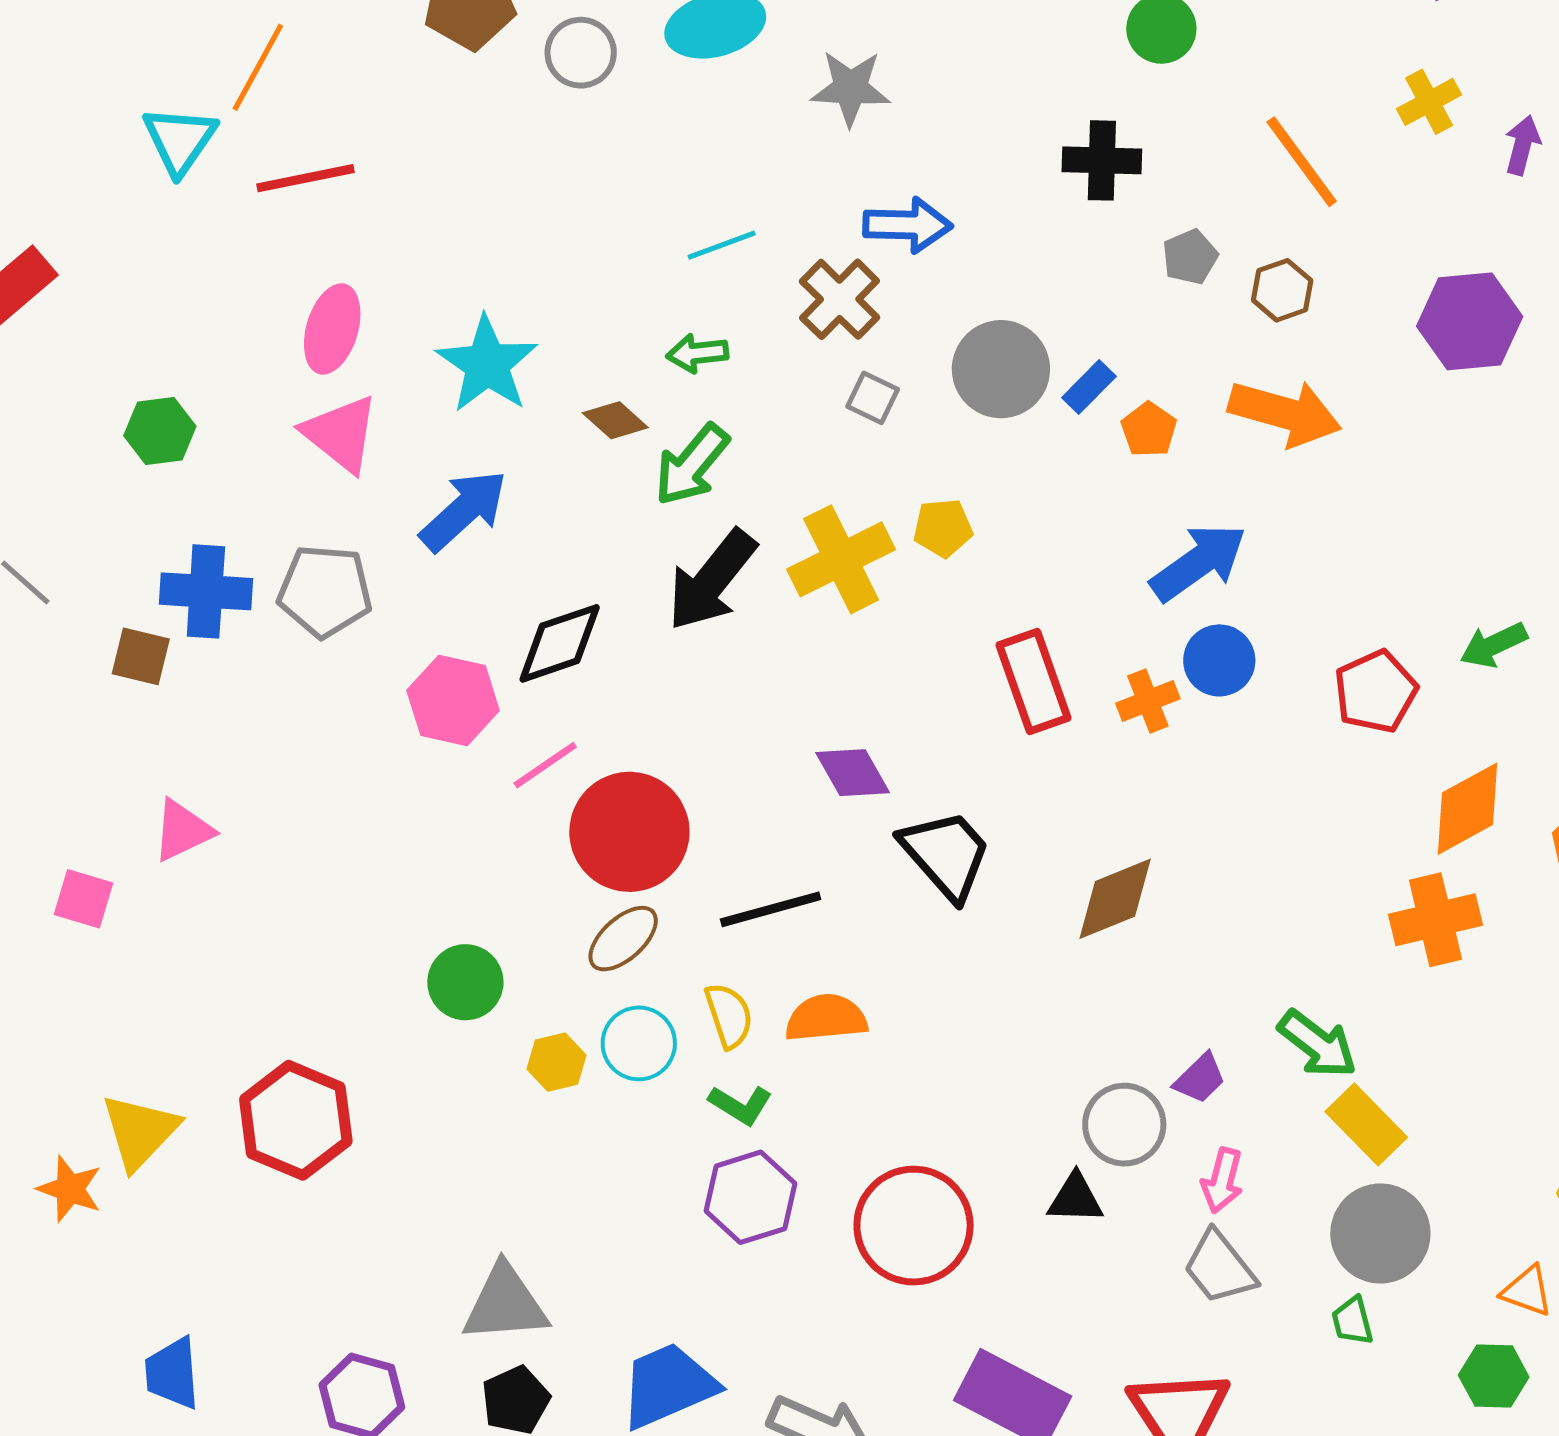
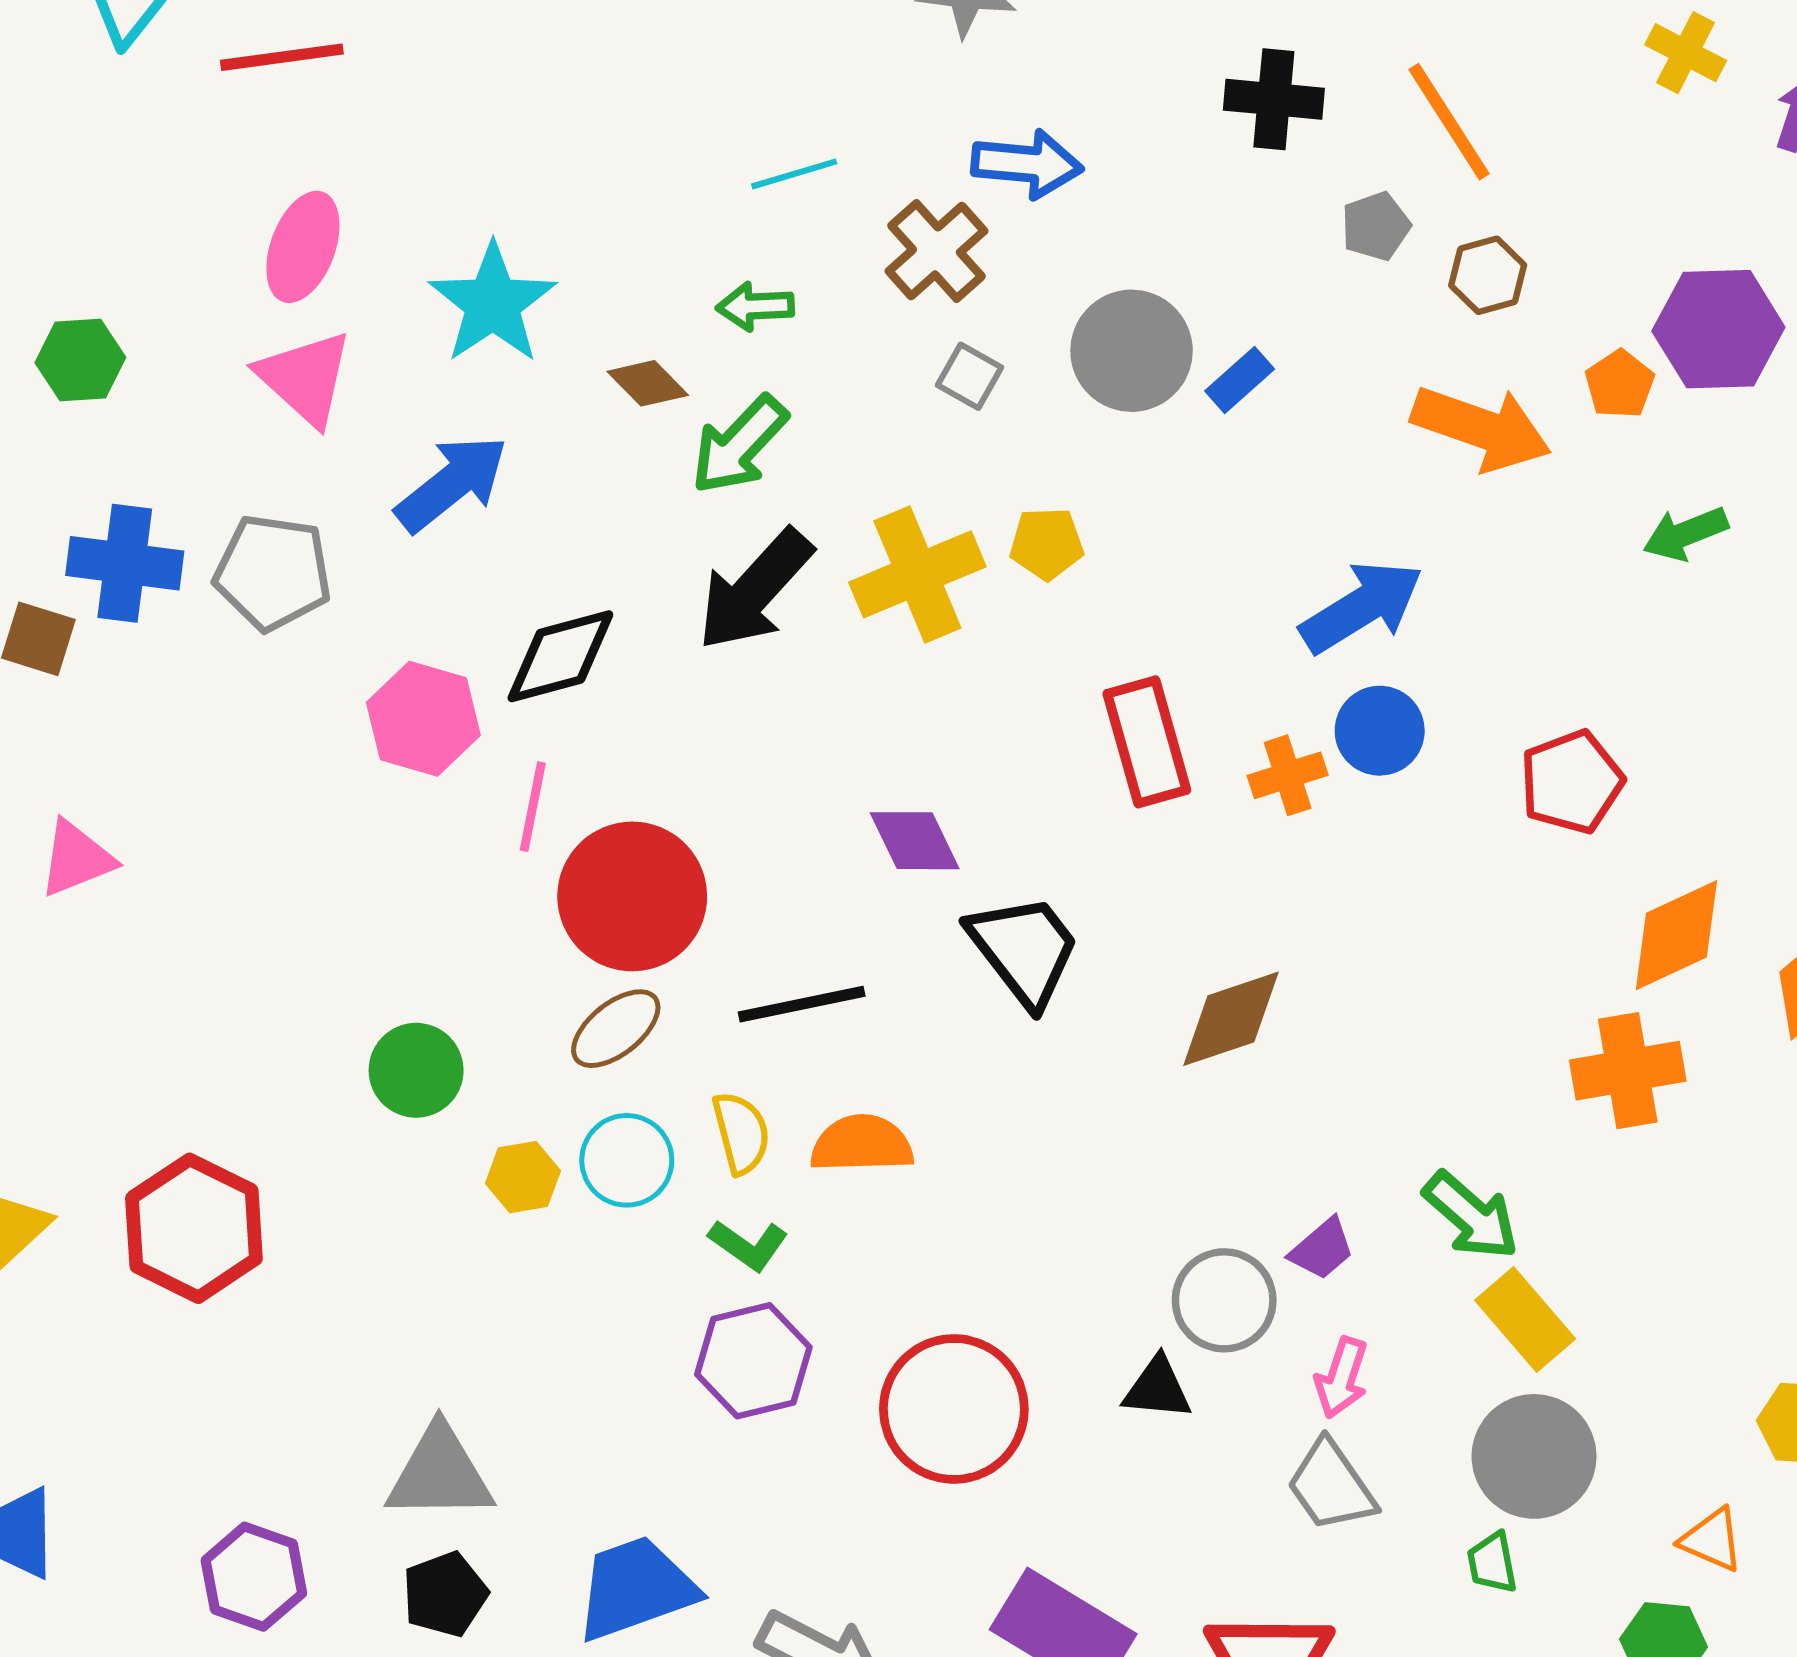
yellow cross: (1429, 102) -> (1686, 53), turned -38
orange line: (1302, 162) -> (1449, 122), moved
orange pentagon: (1149, 430) -> (1620, 384), moved
green arrow: (1494, 645) -> (1685, 534), moved
pink line: (545, 765) -> (533, 807), turned -48

